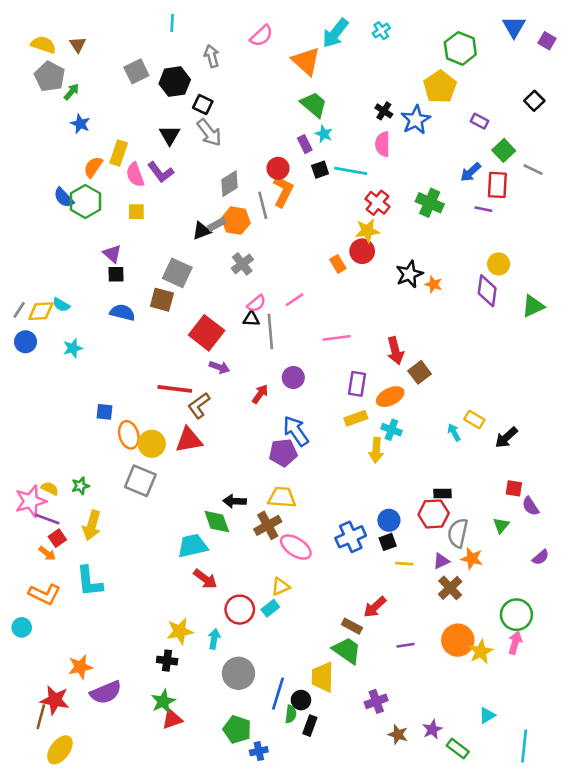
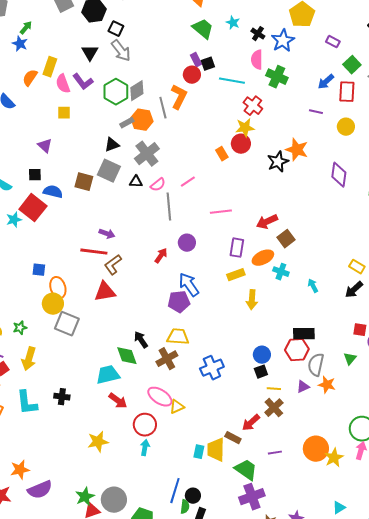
green arrow: (71, 92) -> (26, 28), moved
cyan star: (324, 134) -> (233, 23), moved
red circle: (278, 168) -> (192, 75), moved
black square: (320, 170) -> (208, 64), moved
green hexagon: (85, 201) -> (116, 92), moved
green cross: (430, 203) -> (277, 77), moved
purple line: (483, 209) -> (316, 112), moved
black triangle: (201, 231) -> (112, 145), moved
gray cross: (242, 264) -> (147, 154), size x1.4
yellow circle: (499, 264) -> (346, 127), moved
gray square: (177, 273) -> (109, 171), moved
black square: (116, 274) -> (35, 175), moved
orange star: (434, 284) -> (297, 150), moved, size x1.6
black triangle: (251, 319) -> (136, 182), moved
red square: (207, 333) -> (33, 208), moved
red arrow: (395, 351) -> (267, 222), turned 80
purple arrow: (219, 367) -> (107, 234), moved
yellow rectangle: (474, 420) -> (357, 267), moved
cyan cross: (391, 430) -> (281, 272), moved
yellow circle: (152, 444) -> (53, 304), moved
black rectangle: (442, 493) -> (304, 334), size x1.5
black arrow: (235, 501) -> (141, 340), turned 54
blue cross: (351, 537) -> (212, 368), moved
pink ellipse: (296, 547) -> (160, 397), moved
brown cross: (450, 588) -> (274, 408), moved
cyan rectangle: (270, 608) -> (199, 452), moved, turned -40
cyan arrow: (214, 639) -> (145, 448), moved
green trapezoid: (347, 650) -> (246, 470), moved
black cross: (167, 661) -> (62, 397), moved
gray circle: (238, 673) -> (114, 500), moved
yellow trapezoid: (323, 677) -> (216, 450), moved
purple cross: (376, 701) -> (252, 497), size x1.4

